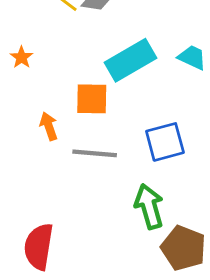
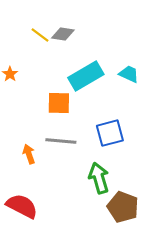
orange arrow: (49, 126) -> (29, 154), moved
red semicircle: (39, 247) -> (22, 206), turned 108

